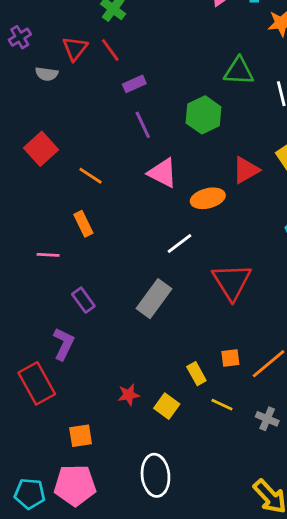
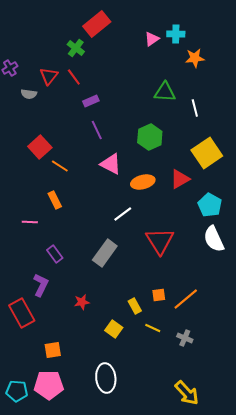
green hexagon: (204, 115) -> (150, 137), moved
red square: (41, 149) -> (40, 147), moved
red triangle: (246, 170) -> (180, 179), moved
red star: (129, 395) -> (82, 302), moved

